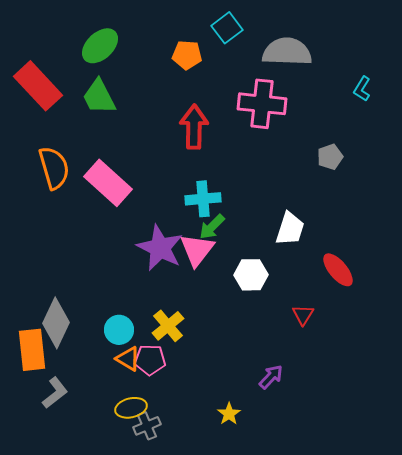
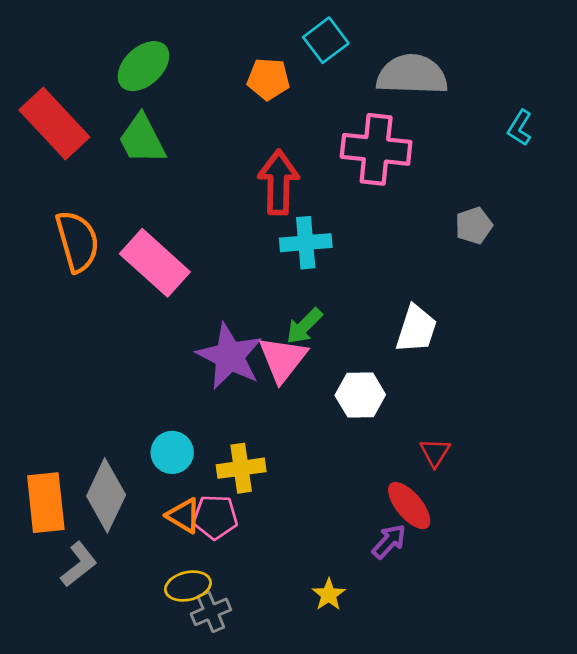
cyan cross: (203, 199) -> (306, 243), moved
red ellipse: (338, 270) -> (409, 506), moved
gray diamond: (56, 323) -> (106, 495), moved
yellow cross: (168, 326) -> (241, 468), turned 32
cyan circle: (119, 330) -> (172, 452), moved

